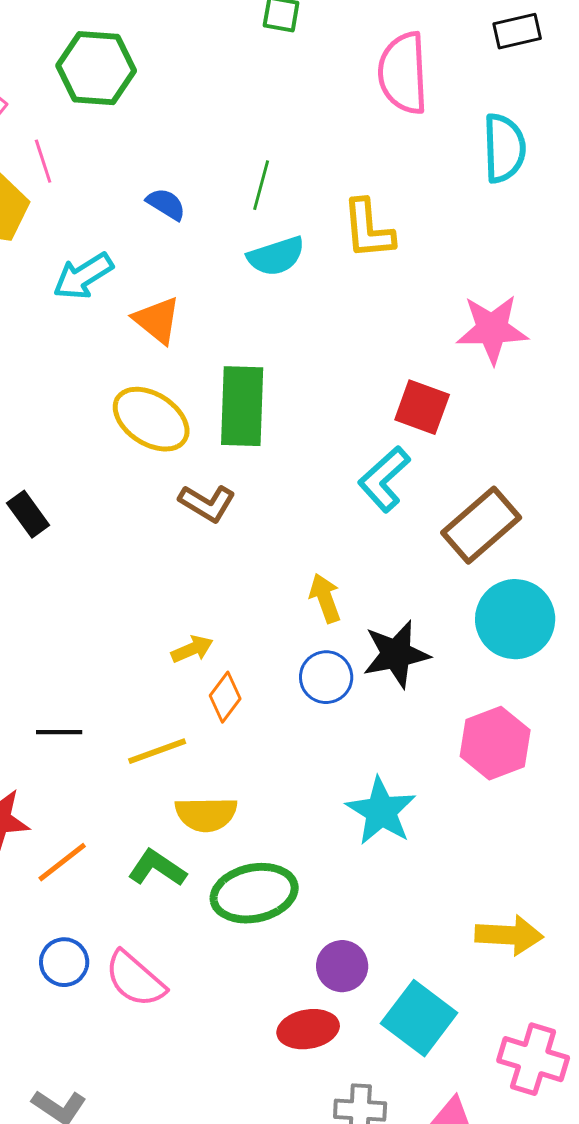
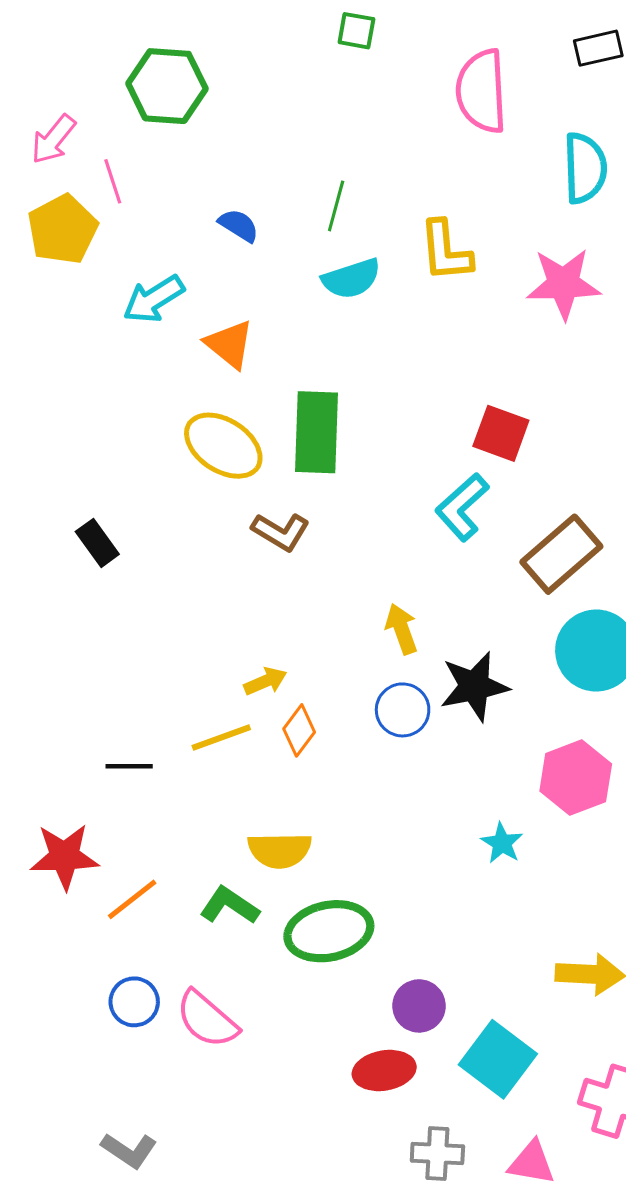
pink star: (492, 329) -> (563, 284), moved
yellow line: (157, 751) -> (221, 738), moved
cyan star: (381, 811) -> (502, 843), moved, size x0.6

